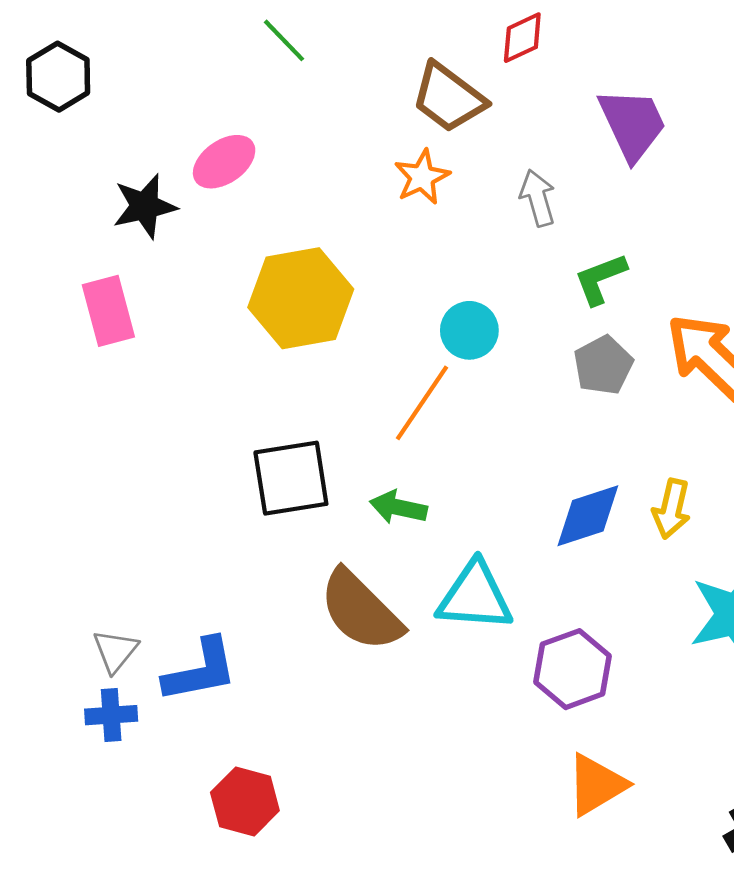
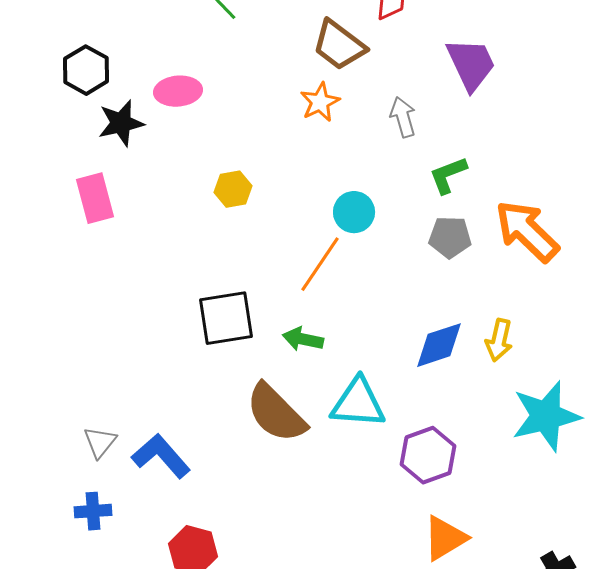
black hexagon: (58, 77) -> (86, 70), moved
pink ellipse: (224, 162) -> (178, 91), turned 30
yellow hexagon: (301, 298) -> (233, 189), size x0.5
gray pentagon: (603, 365) -> (450, 237), turned 30
blue L-shape: (200, 670) -> (161, 456), turned -120
blue cross: (111, 715) -> (93, 511), moved

